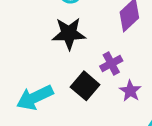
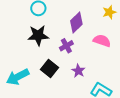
purple cross: (111, 63) -> (66, 46), moved

